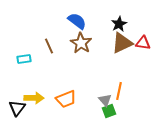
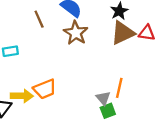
brown line: (49, 46) -> (39, 19), moved
orange trapezoid: (66, 99) -> (45, 89), moved

